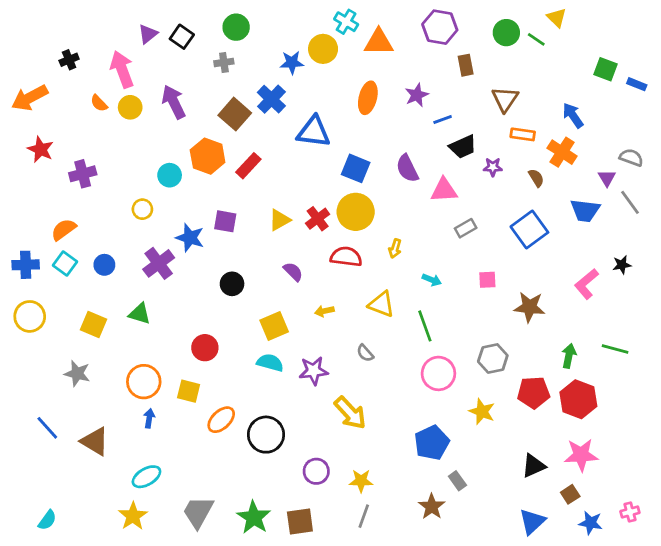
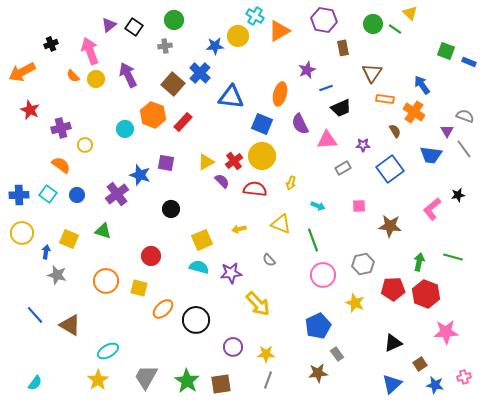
orange triangle: (379, 42) -> (279, 31), turned -30
orange ellipse: (368, 98) -> (280, 94), moved
purple star: (493, 167) -> (363, 145), moved
yellow circle: (142, 209) -> (85, 145), moved
orange semicircle: (64, 230) -> (61, 165), moved, turned 72
purple semicircle: (293, 272) -> (222, 181), moved
blue arrow: (149, 418) -> (46, 252), moved
pink star: (581, 455) -> (446, 332), moved
brown star: (432, 507) -> (318, 373), turned 30

